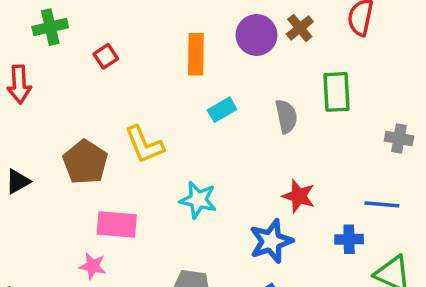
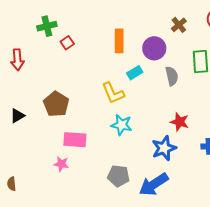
green cross: (50, 27) -> (47, 26), moved
purple circle: (256, 35) -> (154, 48), moved
yellow L-shape: (144, 145) -> (113, 93), moved

